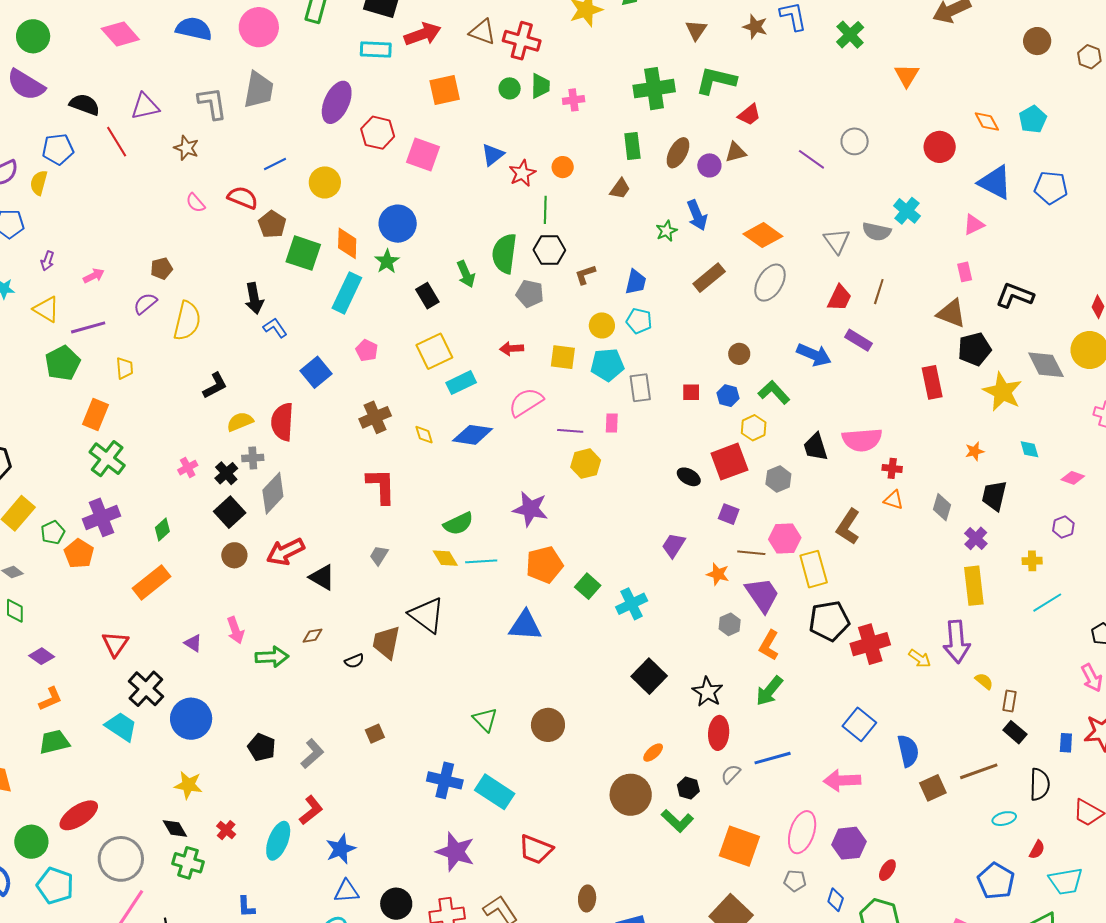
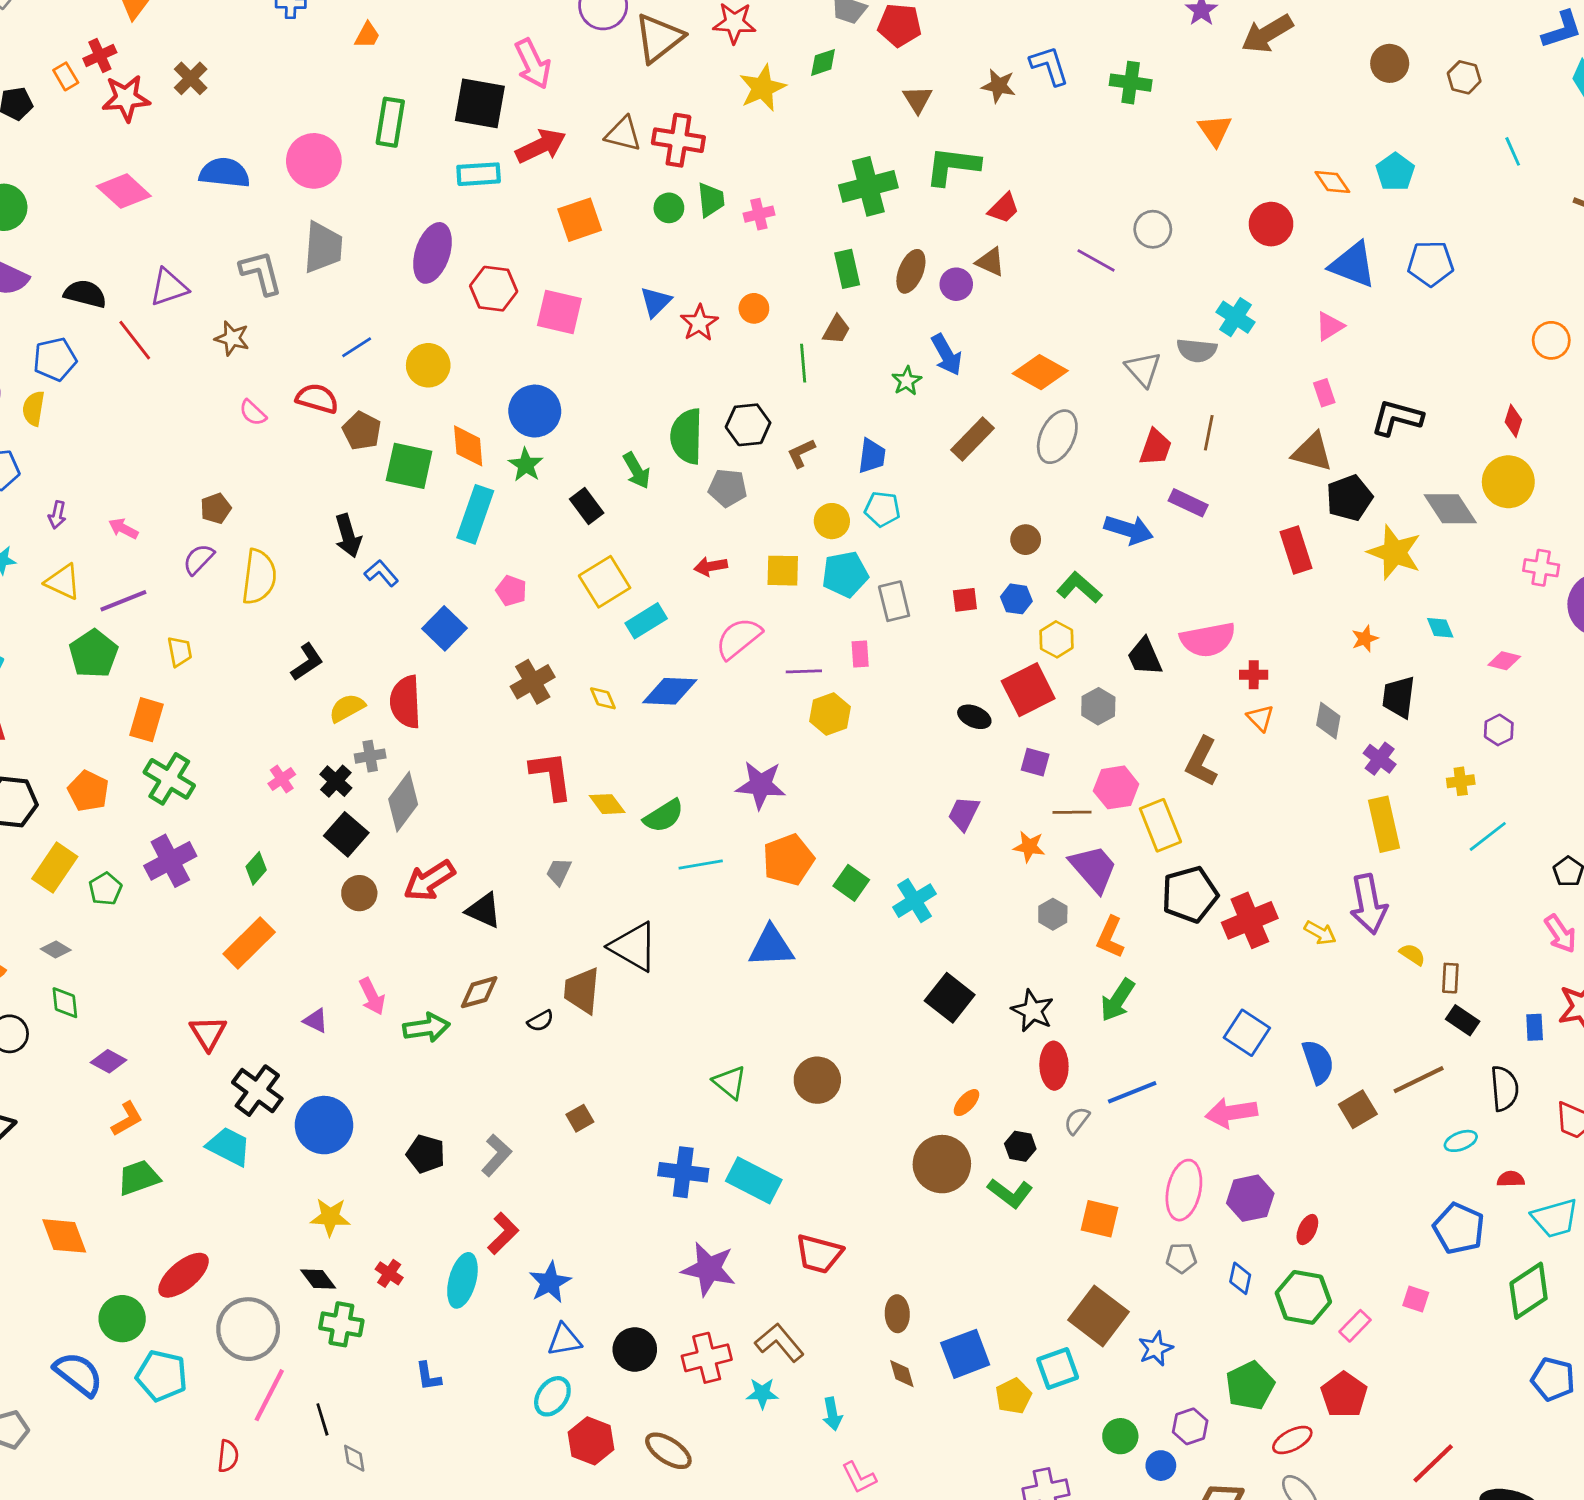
green cross: (850, 35) -> (1131, 83), turned -32
brown triangle: (736, 152) -> (990, 262), turned 45
green line: (545, 210) -> (803, 363), moved
pink arrow: (94, 276) -> (123, 529), turned -120
orange triangle: (894, 500) -> (1260, 718), turned 35
orange pentagon: (79, 554) -> (88, 791), moved
yellow diamond: (445, 558) -> (607, 804), moved
brown diamond: (313, 636) -> (479, 992), size x1.4
orange square: (739, 846) -> (1099, 1219), size x0.7
red semicircle: (1037, 850) -> (1511, 1179), turned -114

